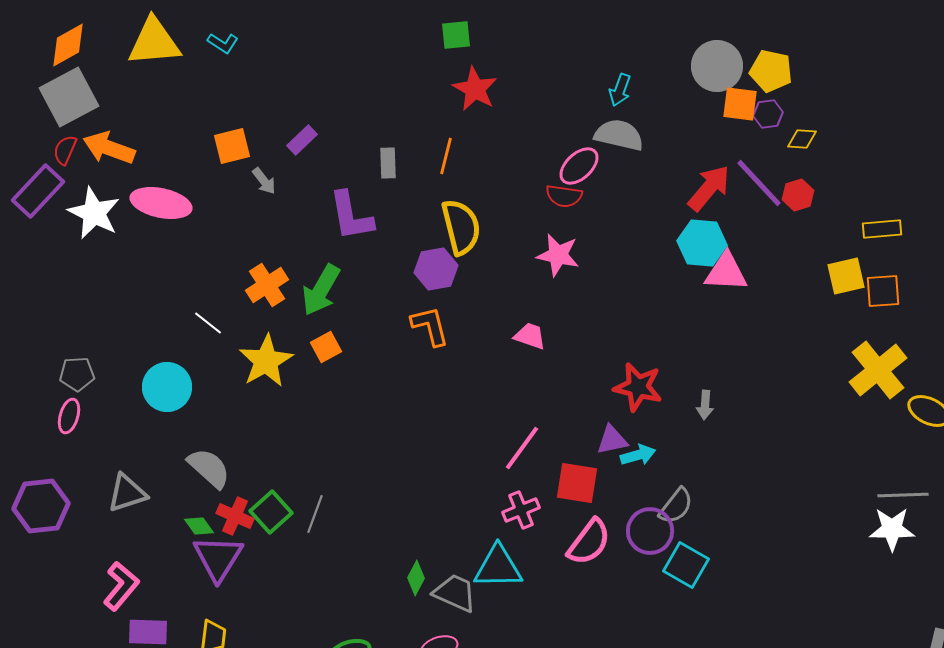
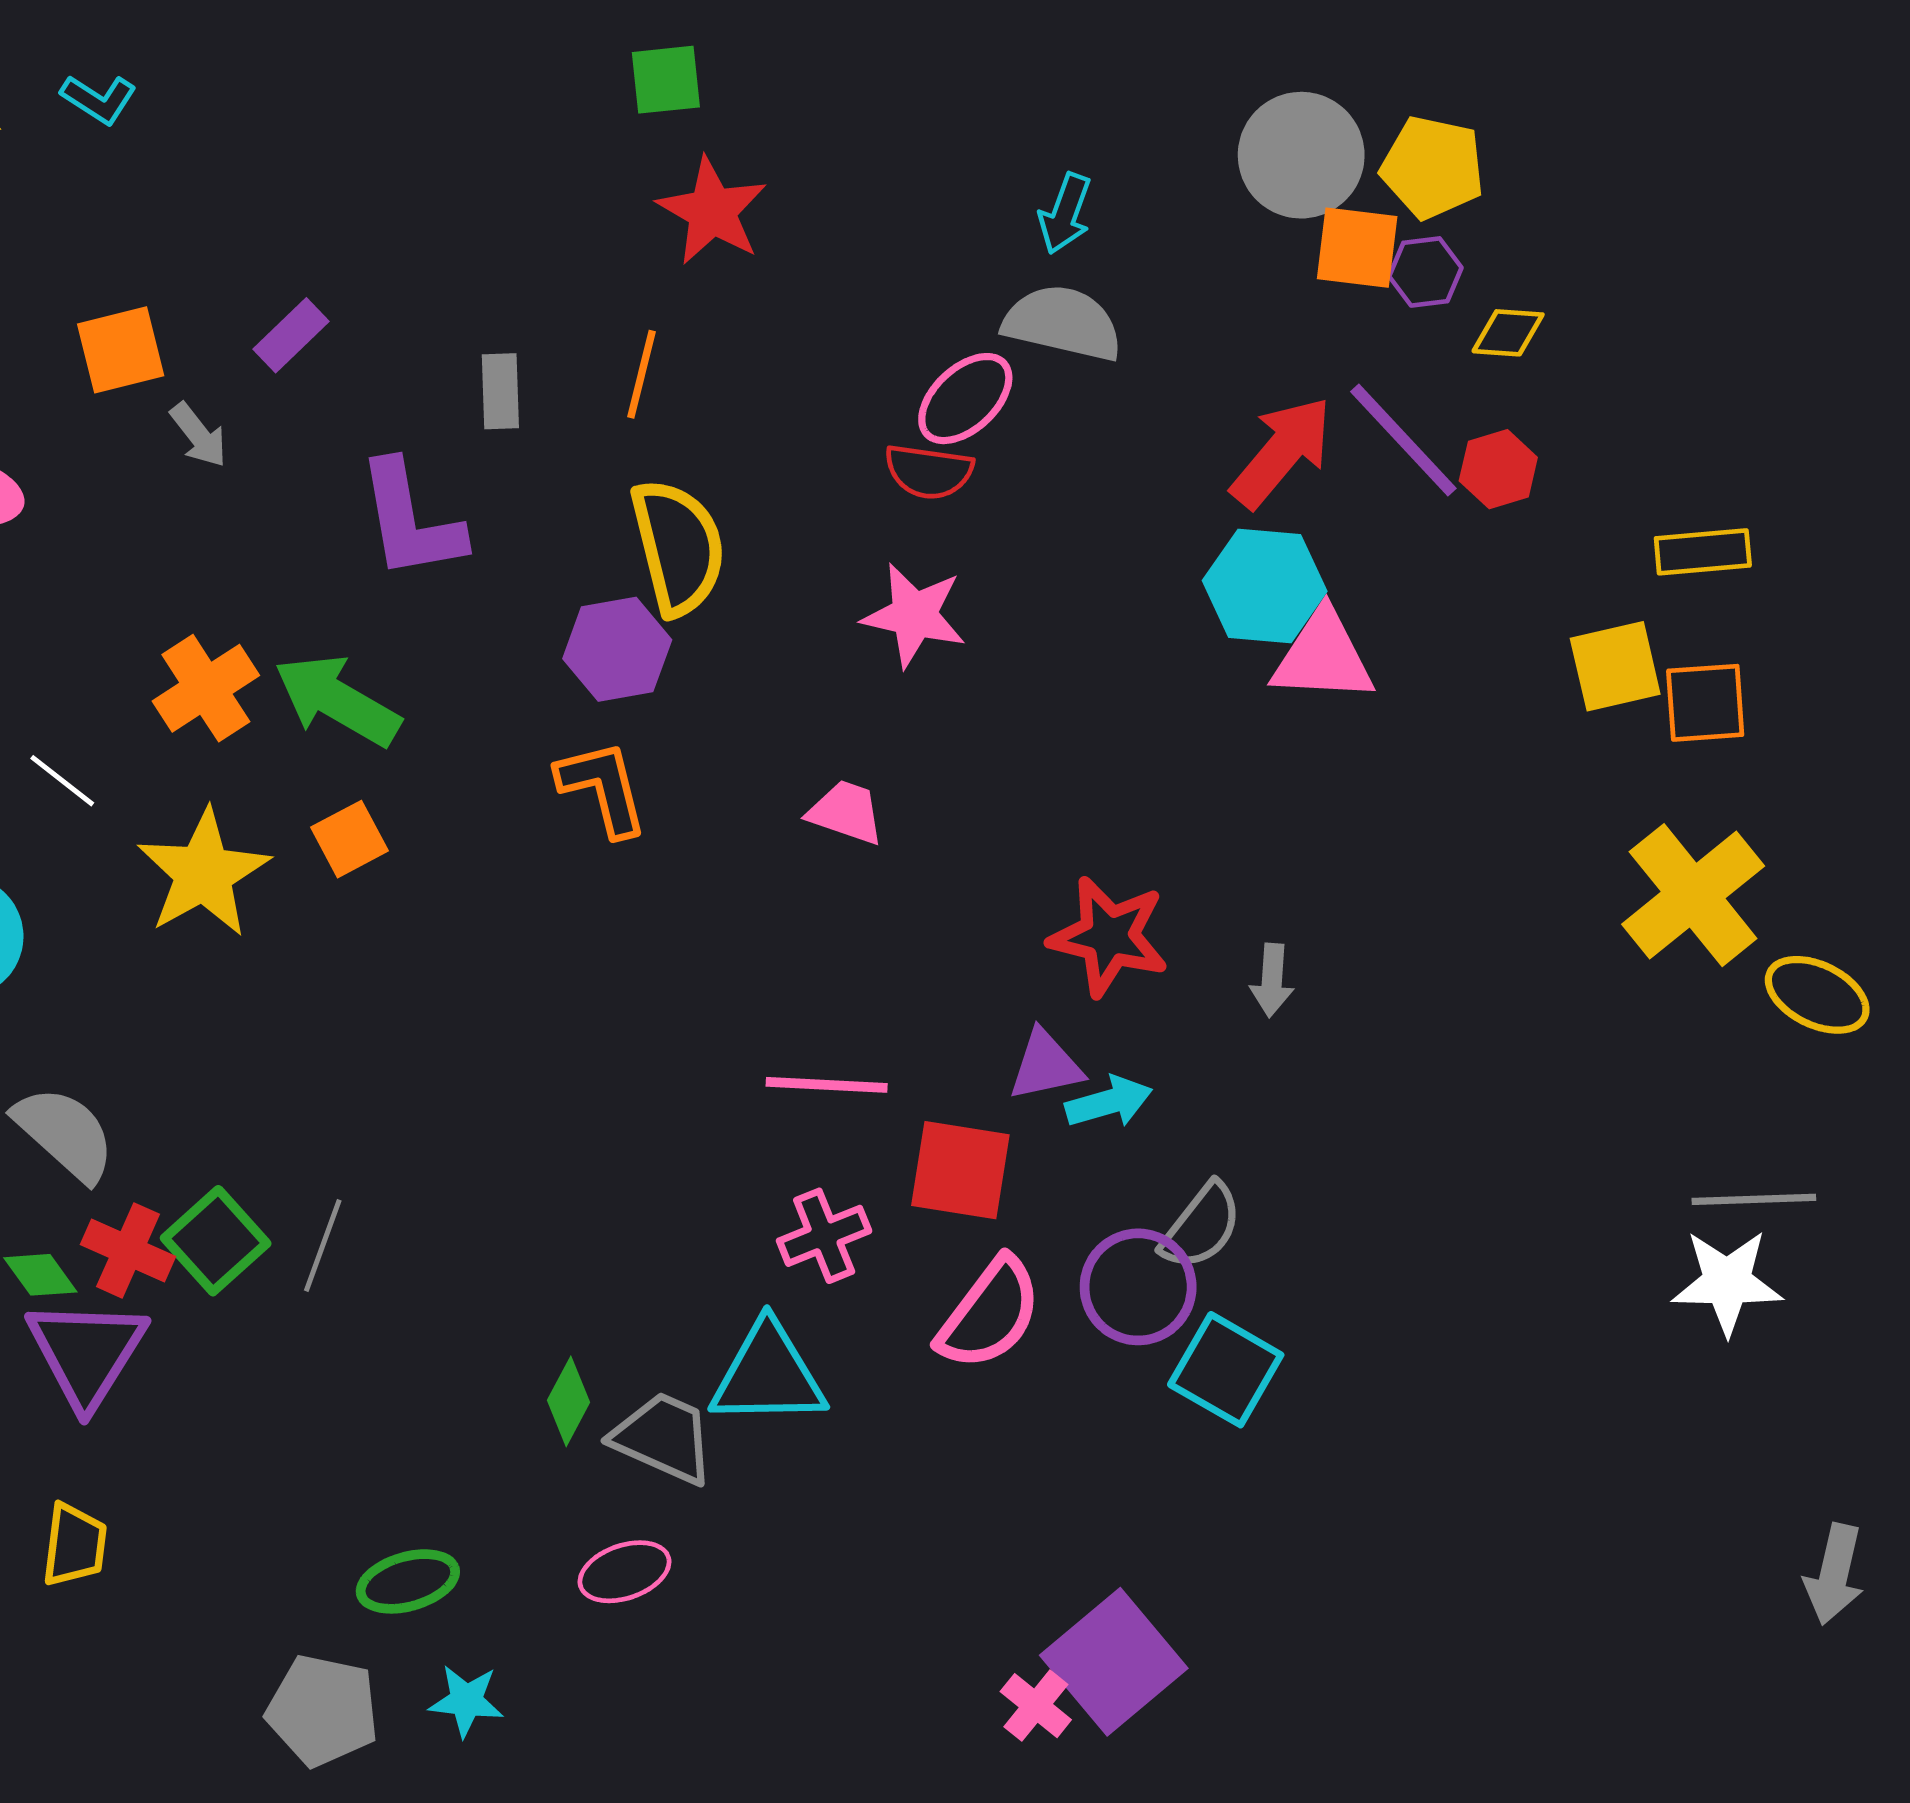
green arrow: (321, 290) -> (337, 700), turned 90
pink line: (522, 448) -> (827, 1085), turned 57

